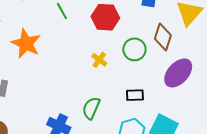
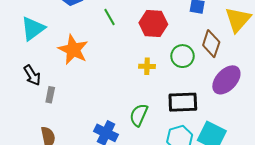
yellow cross: (99, 60) -> (147, 66), turned -35
black rectangle: (135, 95) -> (183, 102), size x1.6

